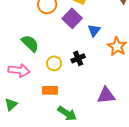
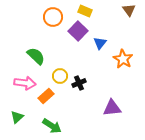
black cross: (78, 58) -> (79, 83), moved
orange rectangle: (50, 90) -> (46, 96), moved, turned -42
green arrow: (67, 113) -> (52, 126), moved

